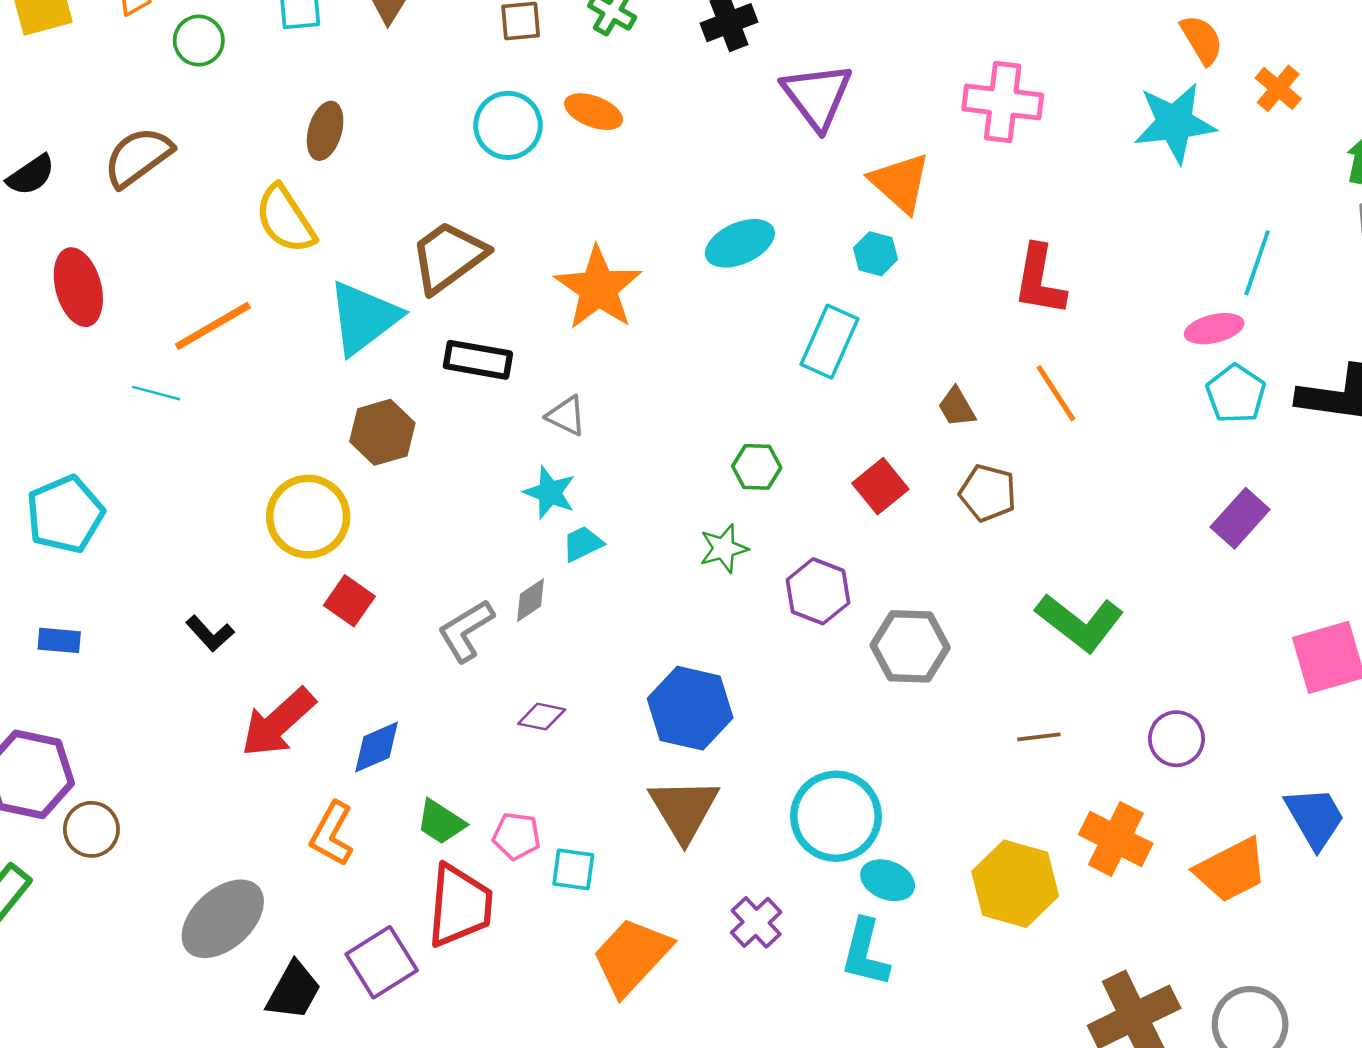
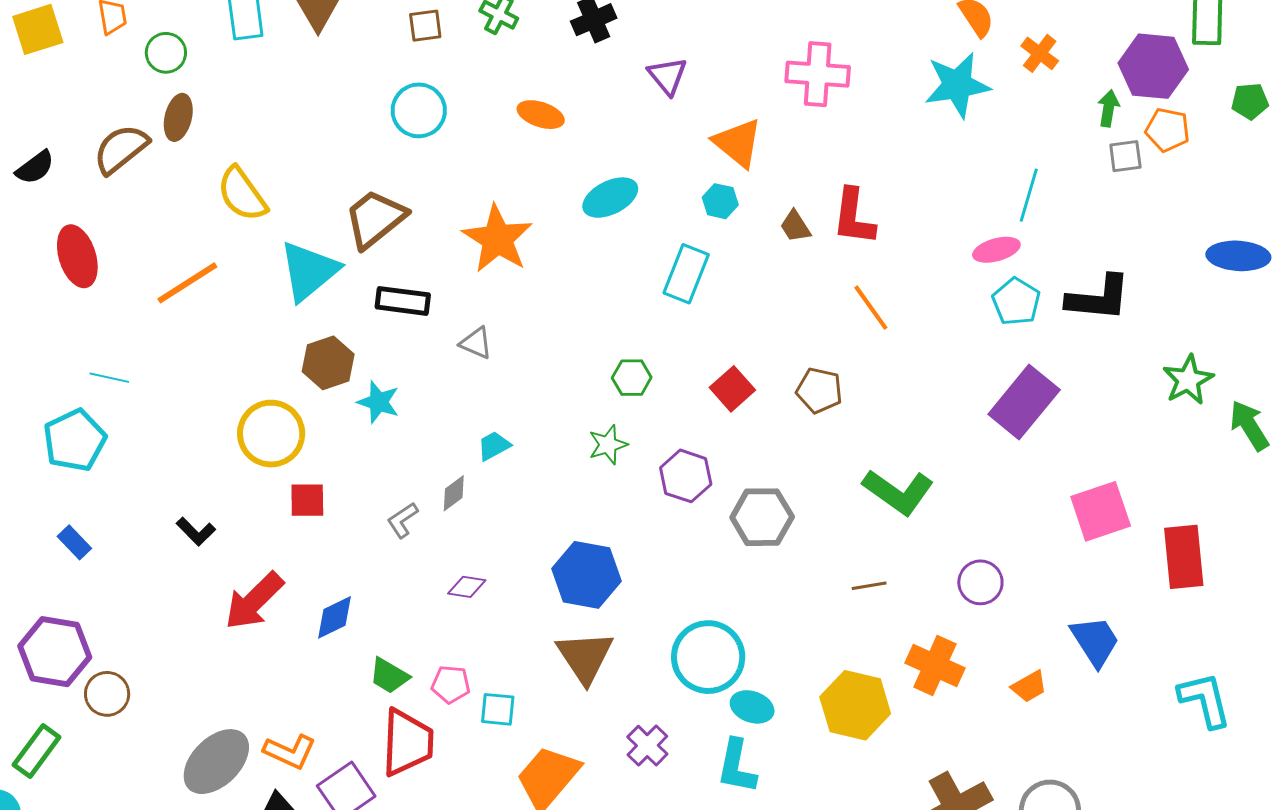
purple triangle: (817, 96) -> (667, 76), size x0.7
orange ellipse: (594, 112) -> (541, 115), moved
brown ellipse: (325, 131) -> (178, 117), moved
cyan line: (156, 393) -> (109, 378), moved
brown trapezoid: (957, 407) -> (795, 226), moved
cyan star: (550, 493) -> (378, 402), moved
purple rectangle: (1240, 518) -> (1024, 402), size x1.5
red square: (349, 601) -> (307, 500), turned -33
gray L-shape: (466, 631) -> (403, 520), size x0.7
blue rectangle: (59, 640) -> (74, 542), turned 44
orange L-shape: (332, 834) -> (290, 752), moved, turned -92
orange trapezoid: (1231, 870) -> (1029, 687), size x0.6

